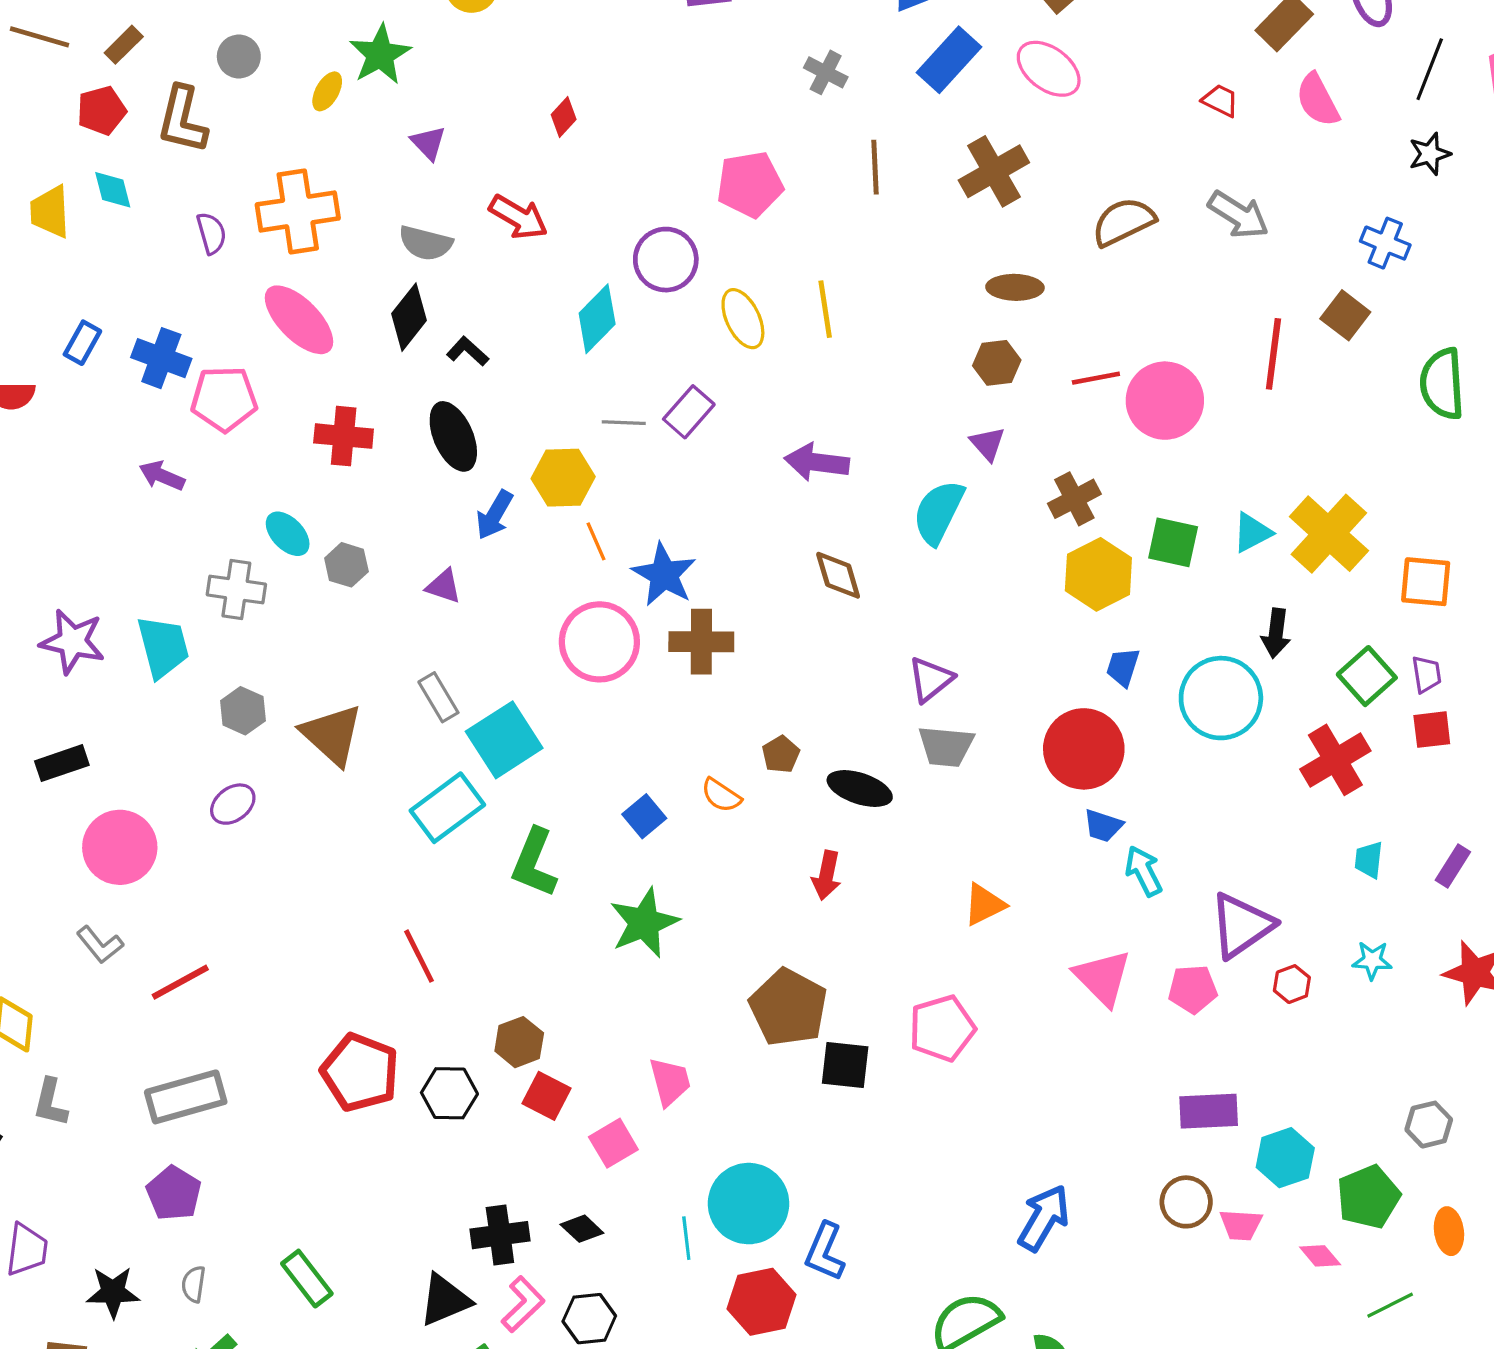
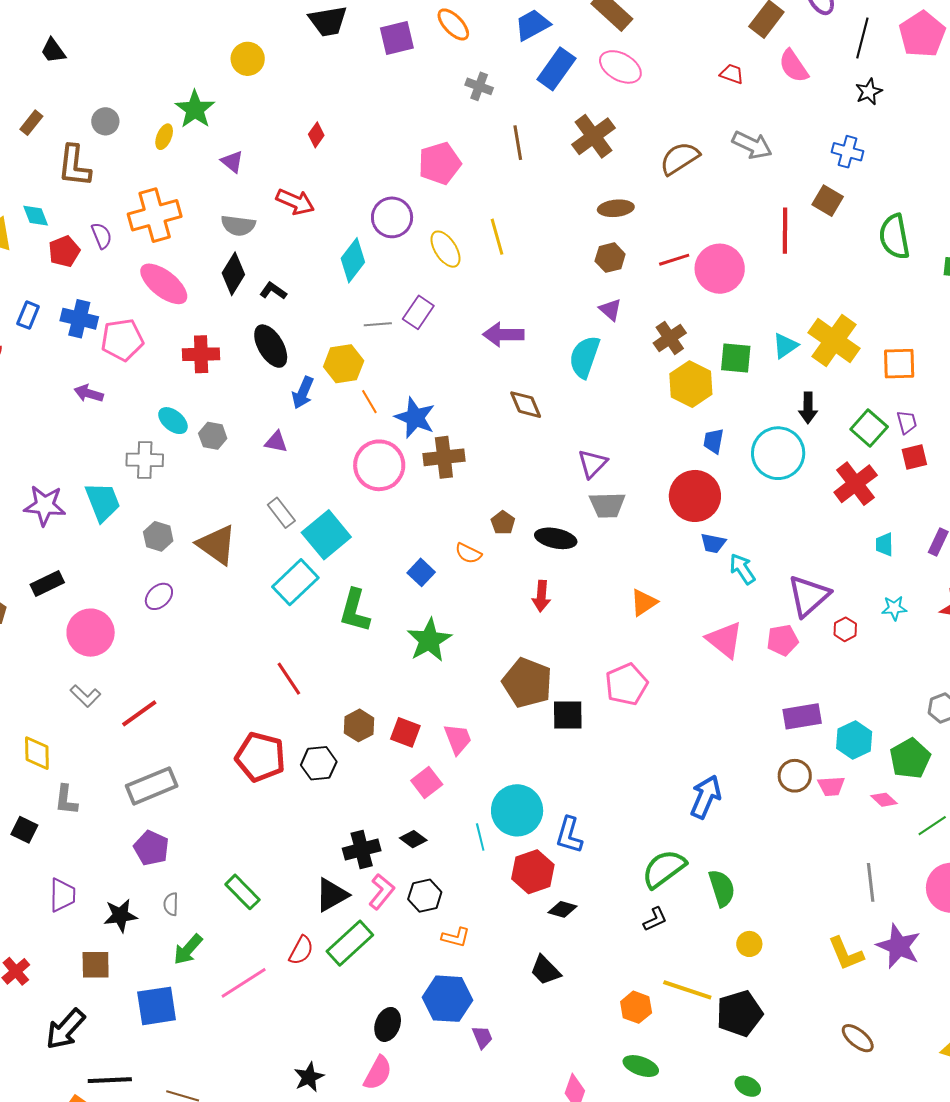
red pentagon: (101, 110) -> (64, 251), moved
red square: (546, 1096) -> (405, 732), moved

